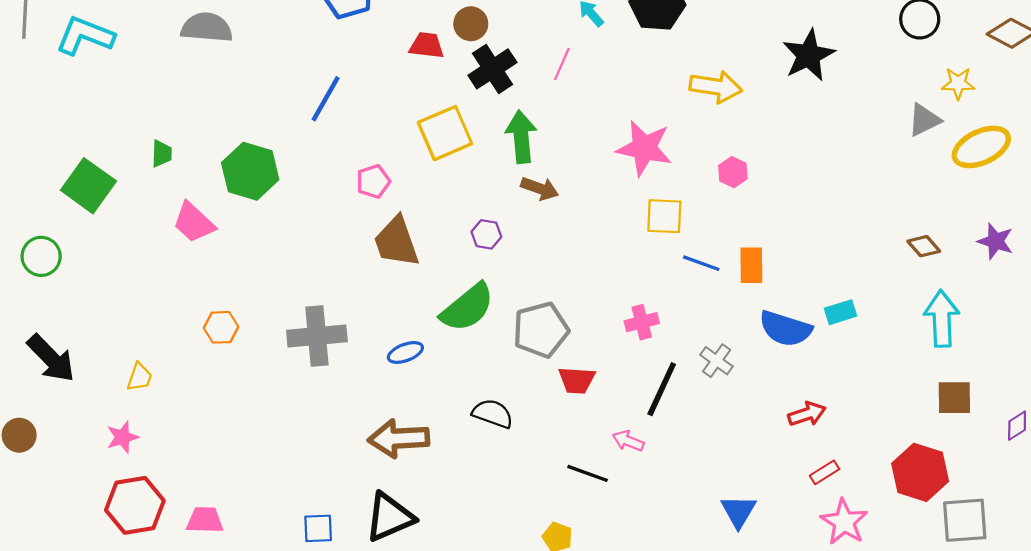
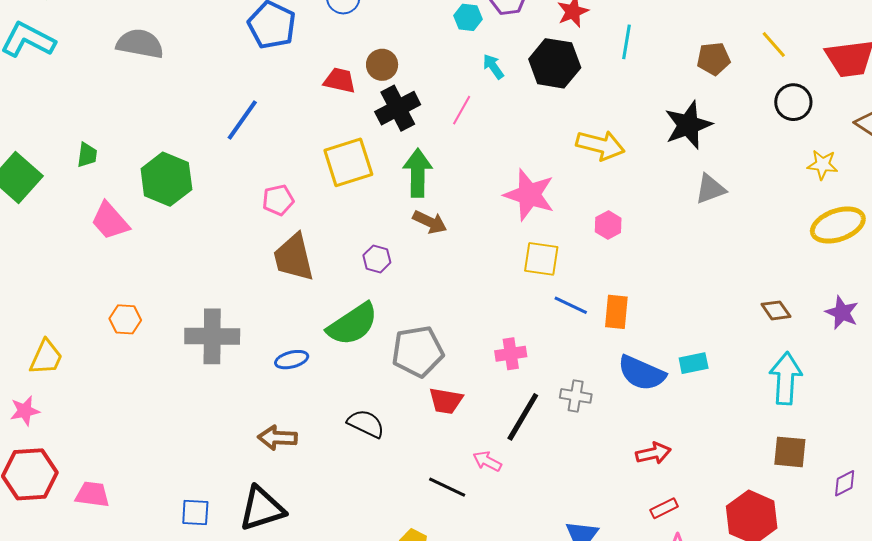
gray triangle: (924, 120) -> (710, 189), moved
gray cross: (717, 361) -> (576, 396), turned -32
yellow trapezoid: (140, 377) -> (46, 357), size x1.4
brown arrow: (399, 439) -> (277, 438), size x0.7

